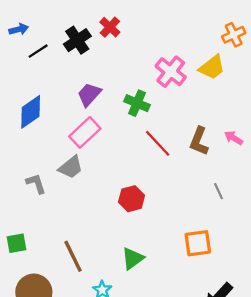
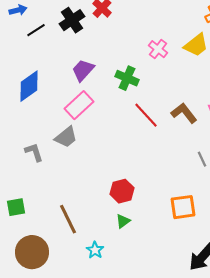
pink cross: (171, 72) -> (158, 49), size x0.7
brown L-shape: (199, 141) -> (184, 113), turned 120
red hexagon: (132, 199) -> (122, 191), moved
green triangle: (133, 258) -> (123, 221), size x0.7

